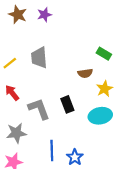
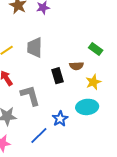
black rectangle: (67, 104) -> (57, 76), moved
blue line: (52, 150) -> (39, 136), turned 42
blue star: (75, 157) -> (60, 119), moved

